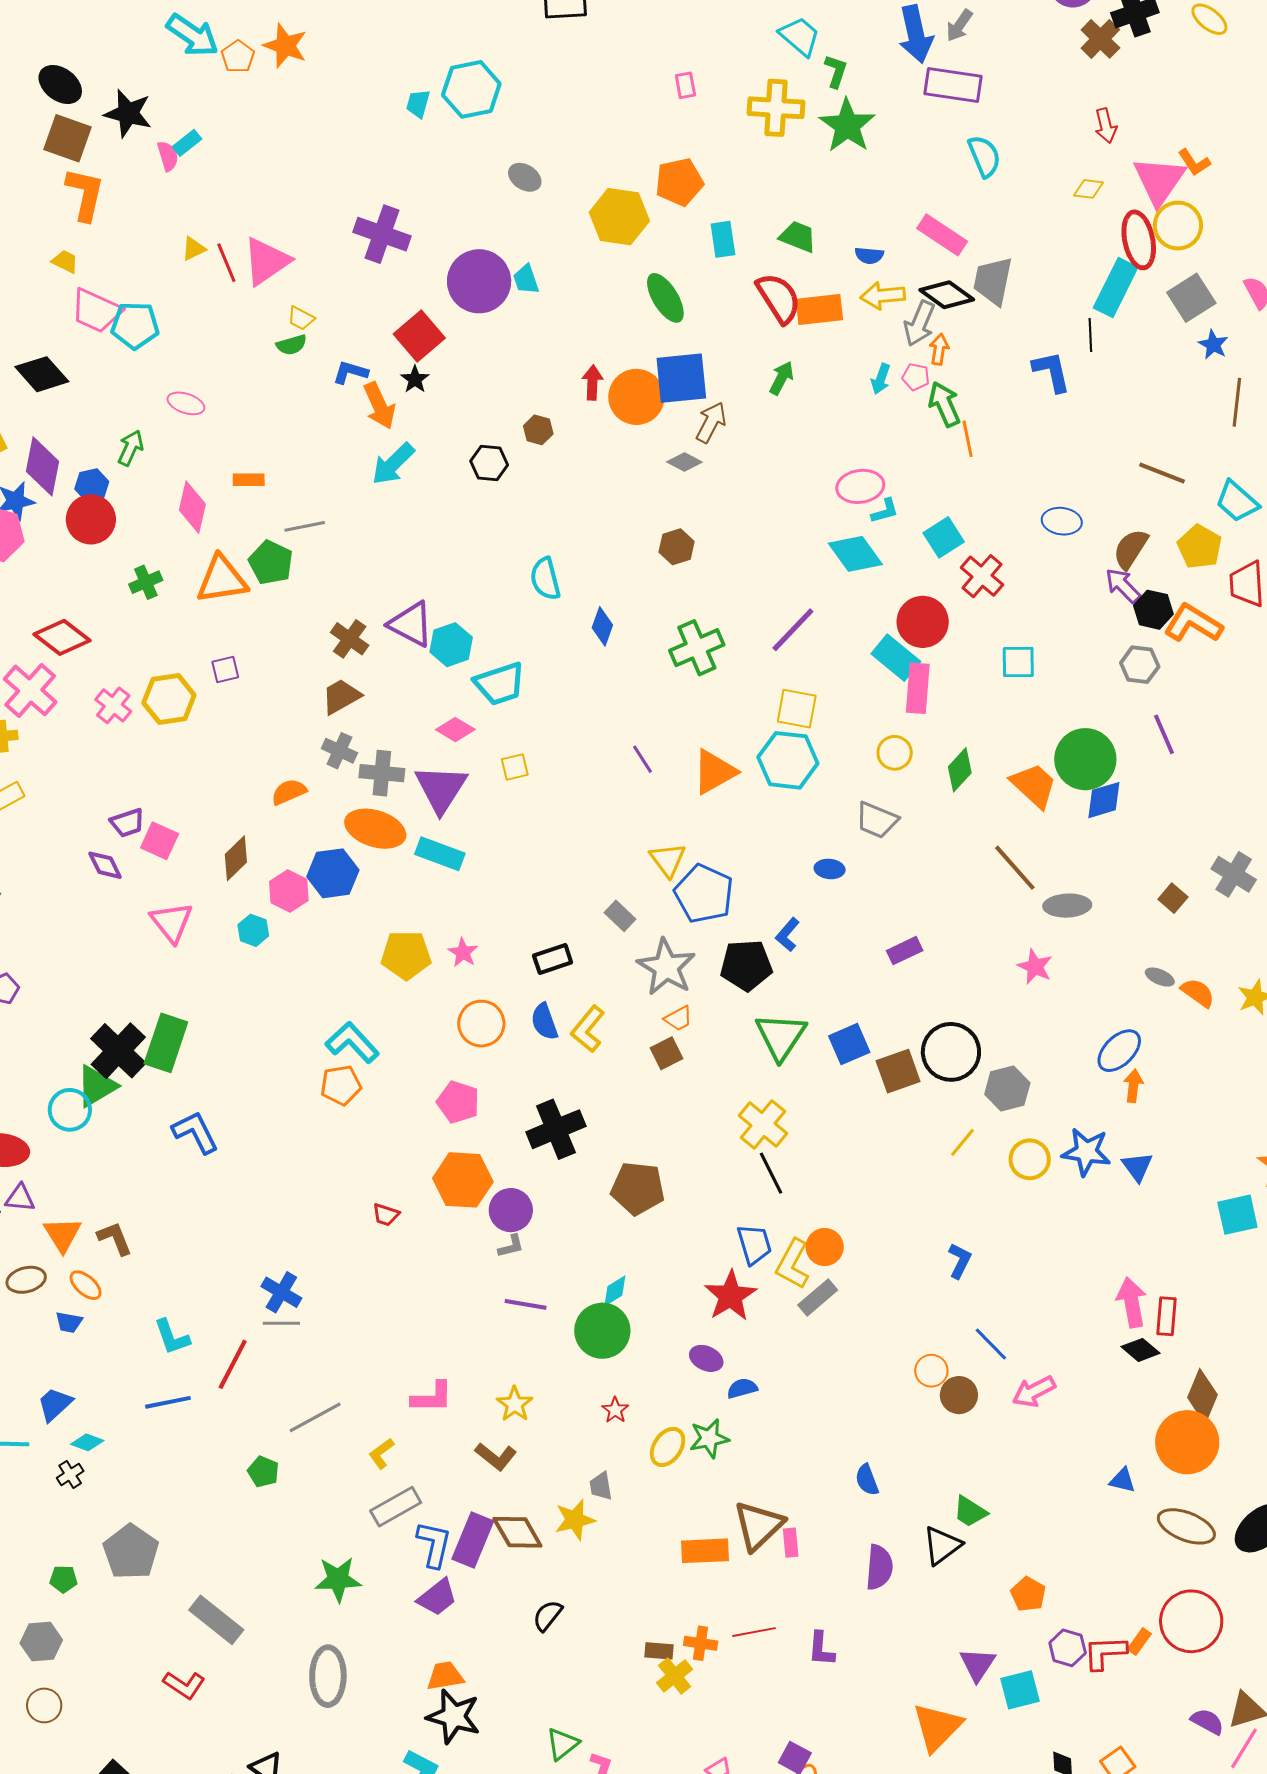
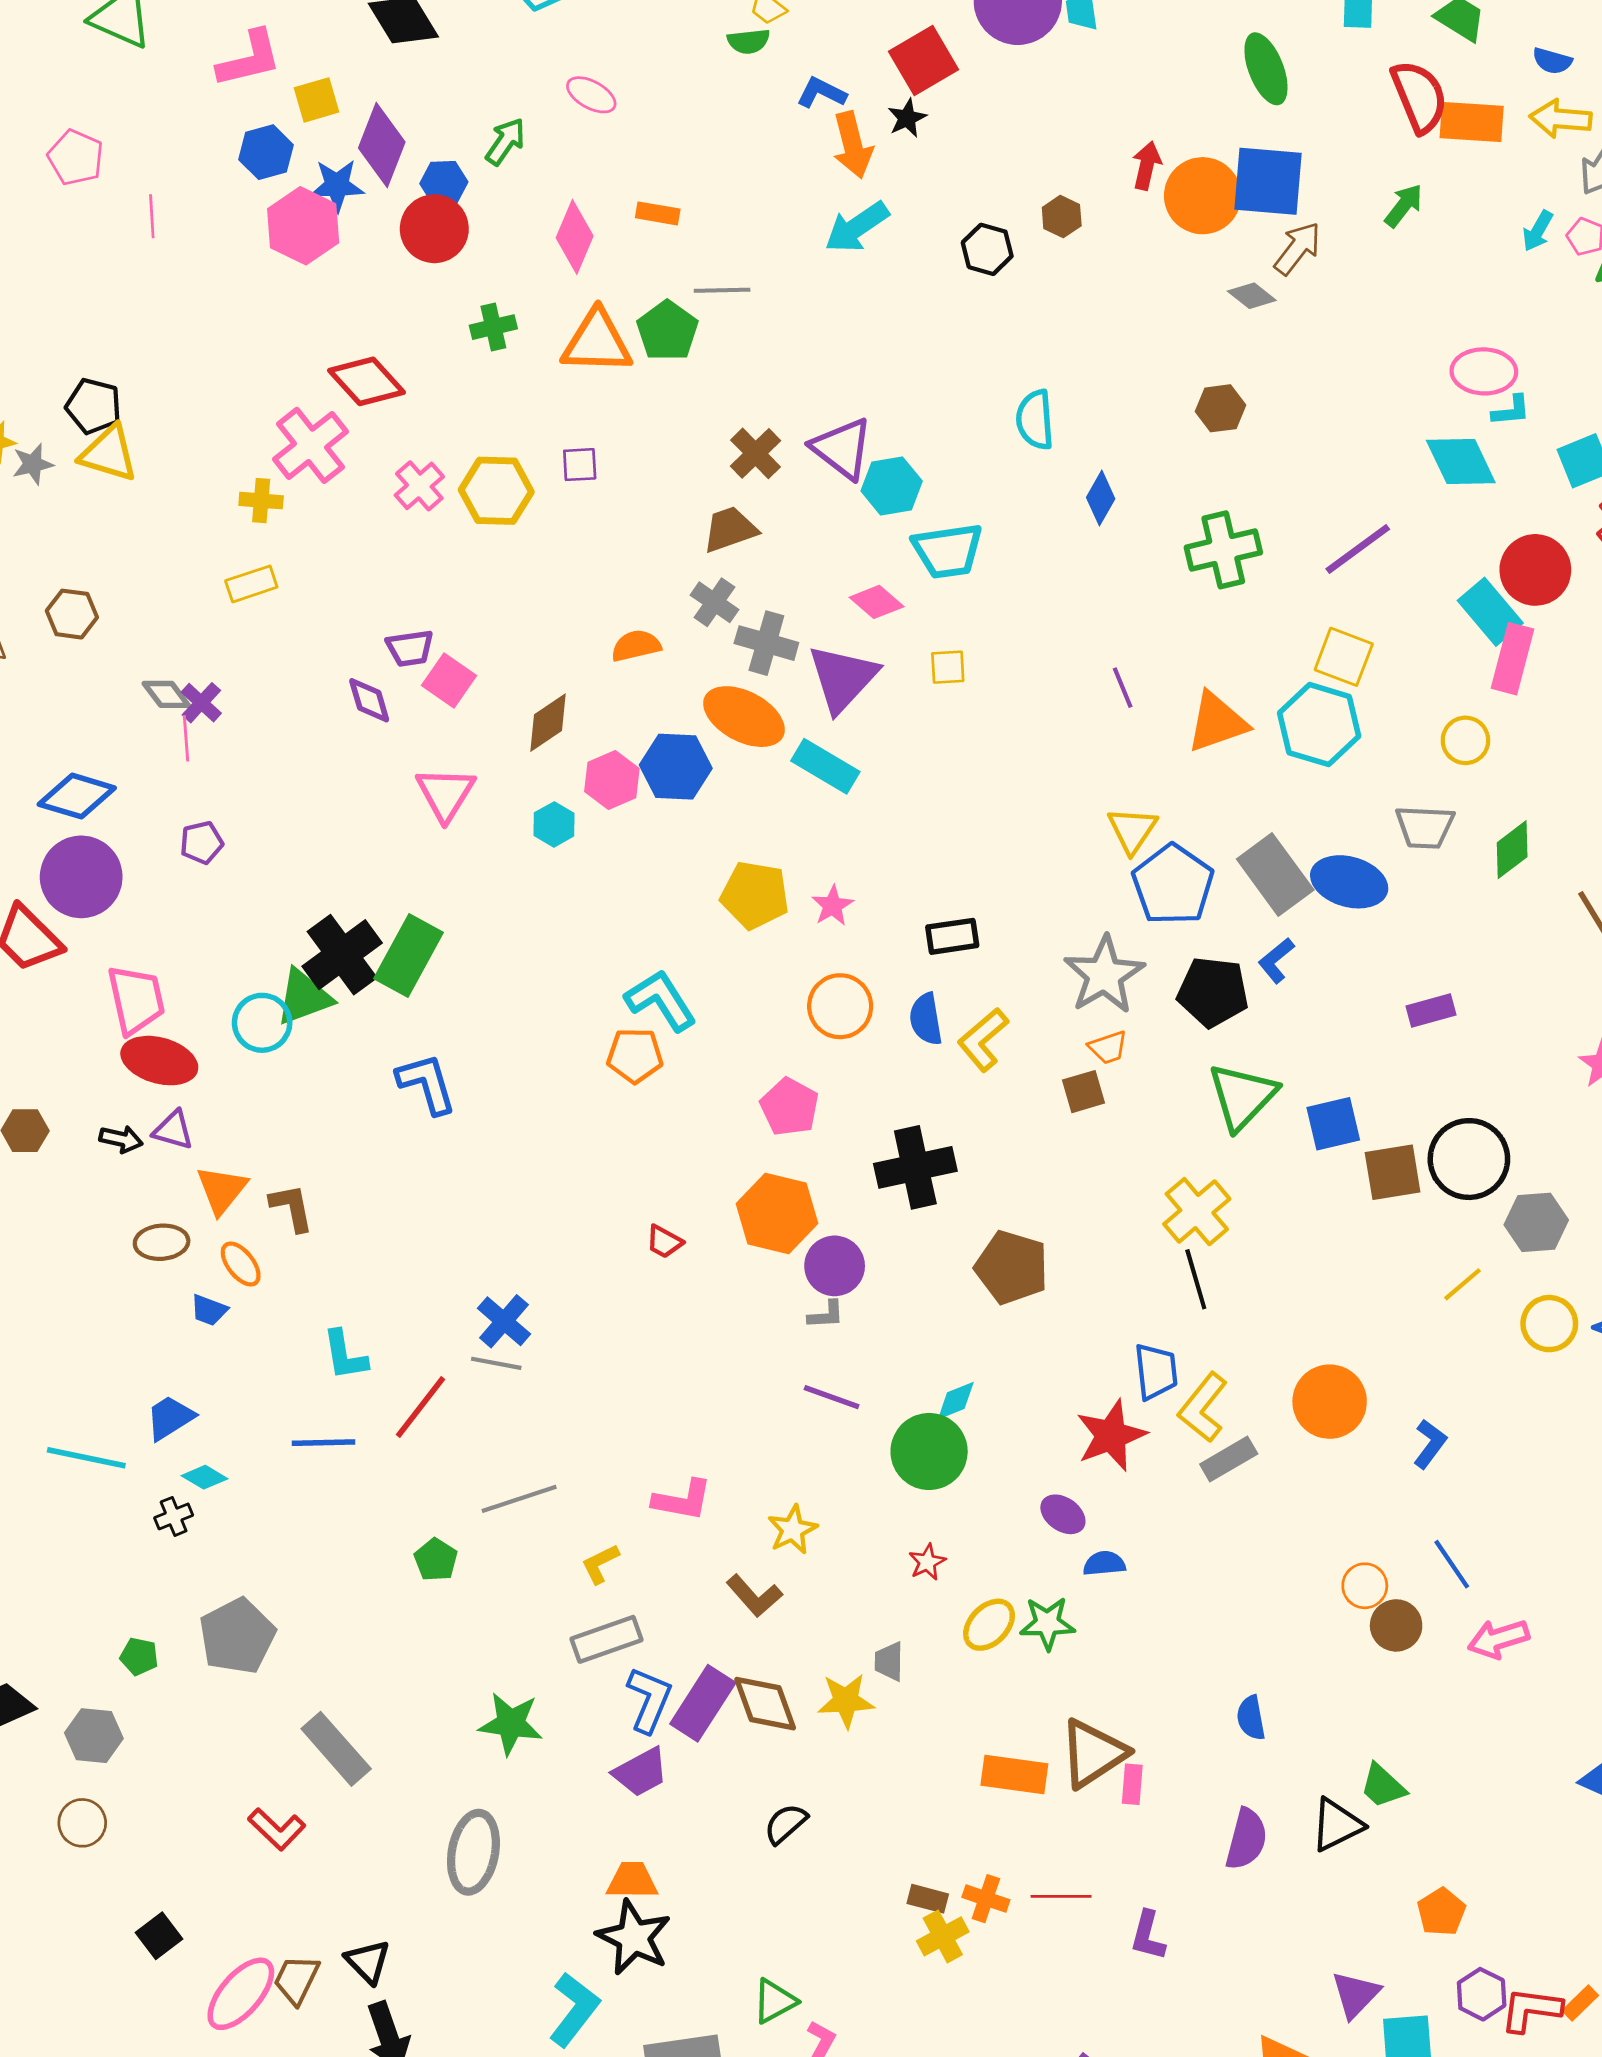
green diamond: (960, 770) -> (1512, 850), moved
gray trapezoid: (877, 820) -> (1425, 827), turned -30
blue ellipse: (830, 869) -> (1349, 882), size x1.8
gray rectangle: (620, 916) -> (1275, 875), moved, size x1.8
orange circle: (825, 1247) -> (1330, 1402), moved, size x1.4

